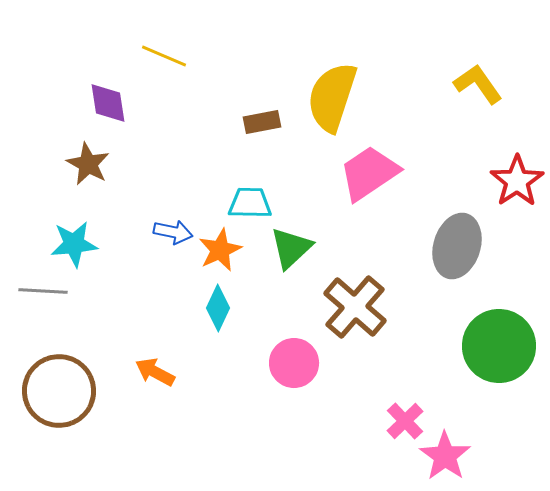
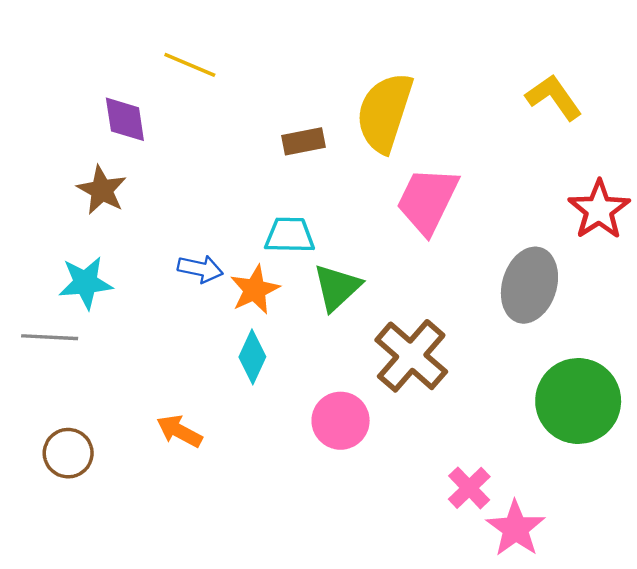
pink trapezoid: (369, 173) -> (427, 200), turned -30
brown circle: (59, 391) -> (68, 453), size x0.6

